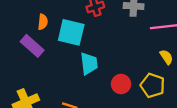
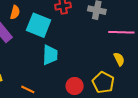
red circle: (121, 84) -> (75, 86), moved

